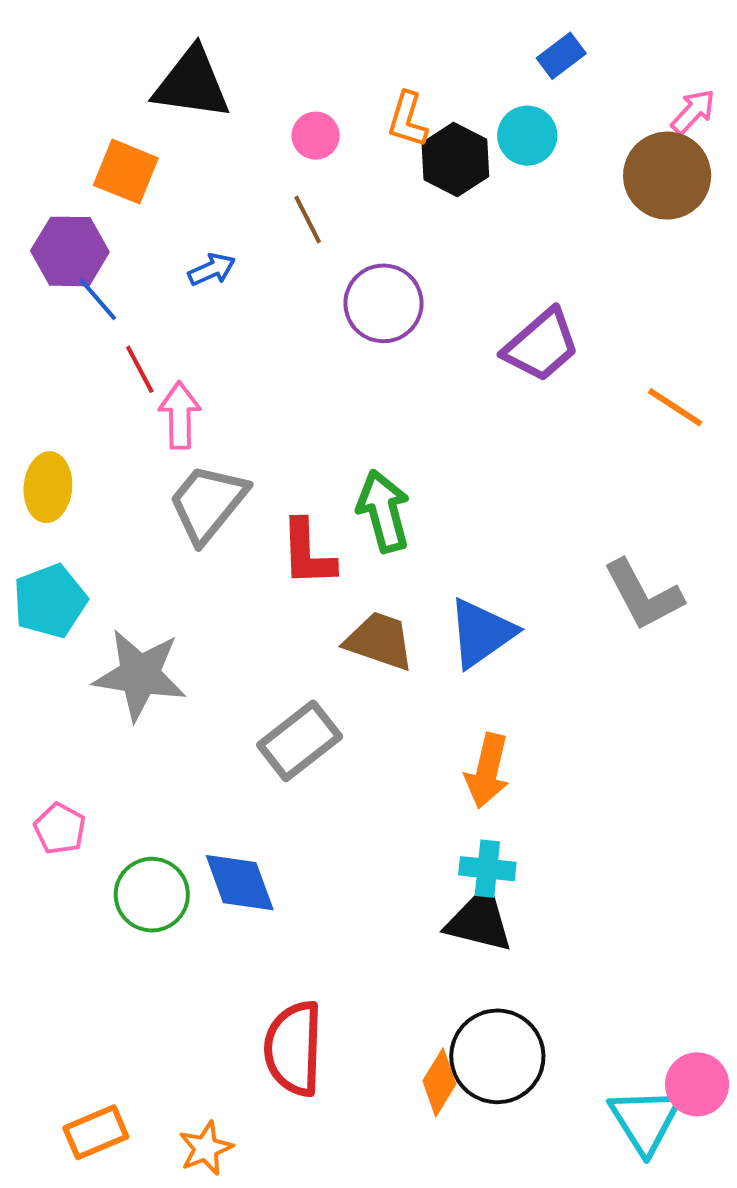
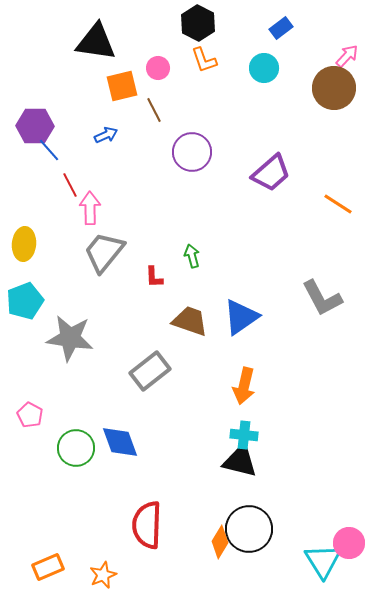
orange L-shape: (407, 120) -> (204, 60), turned -36
black hexagon: (455, 160) -> (198, 23), moved
orange square: (126, 172) -> (122, 86), moved, turned -36
green arrow: (383, 511) -> (192, 256), size x0.6
red L-shape: (308, 553) -> (154, 277), size x0.6

